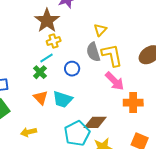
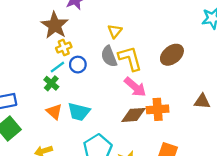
blue circle: (72, 69) -> (78, 65), moved
brown diamond: (95, 122) -> (133, 115), moved

